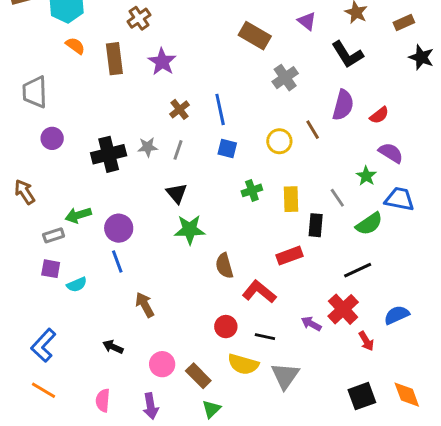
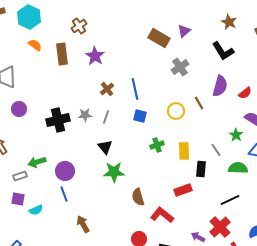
purple triangle: (307, 21) -> (184, 31), moved, turned 40
green semicircle: (369, 224) -> (238, 168), turned -144

